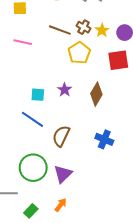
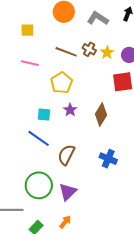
yellow pentagon: (79, 53) -> (62, 83), moved

